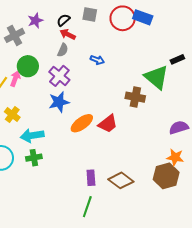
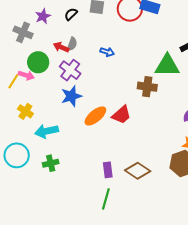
red arrow: (68, 34) -> (61, 47), moved
gray cross: (14, 35) -> (23, 32), turned -36
green triangle: (156, 77) -> (167, 66), turned -36
pink arrow: (15, 79) -> (26, 75), turned 91
green cross: (34, 158) -> (51, 163), moved

